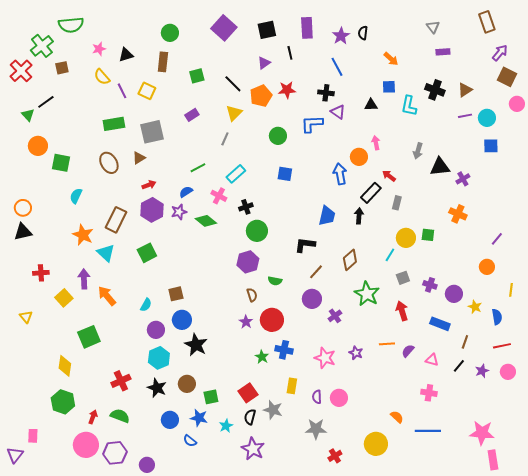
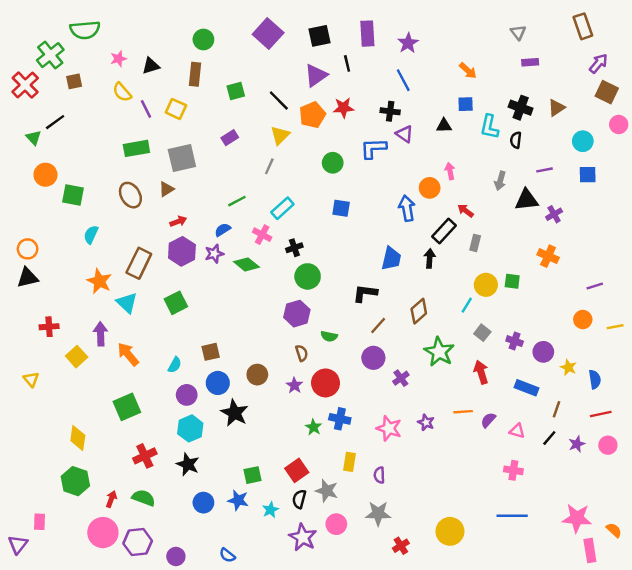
black semicircle: (363, 33) -> (516, 140), moved
purple triangle: (264, 63) -> (316, 75), size x1.5
purple line: (465, 116) -> (544, 170), moved
purple line: (497, 239) -> (595, 286), turned 32
gray square: (403, 278) -> (482, 333), turned -32
yellow line: (511, 290) -> (615, 327), moved, turned 72
green square: (89, 337) -> (127, 407), moved
brown circle: (187, 384) -> (257, 375), moved
pink circle: (339, 398) -> (336, 524), moved
orange semicircle: (397, 417) -> (614, 530), moved
blue semicircle: (190, 441) -> (227, 555), moved

